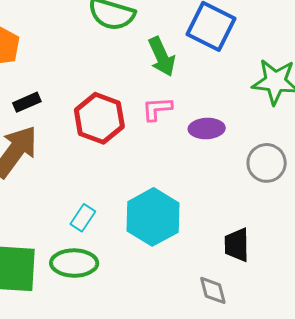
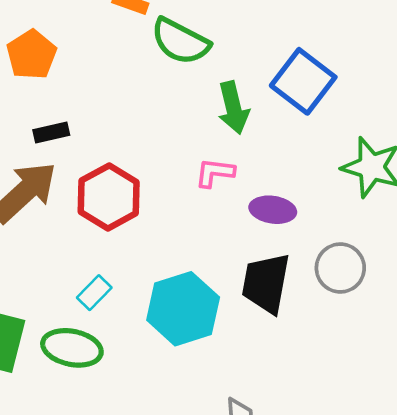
red hexagon: (99, 118) -> (109, 197), moved
black trapezoid: (237, 245) -> (266, 283), moved, size x1.4

